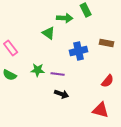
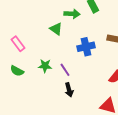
purple line: (58, 74) -> (65, 70), turned 48
black arrow: (62, 94) -> (69, 90), turned 56

